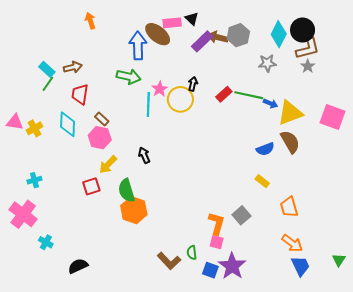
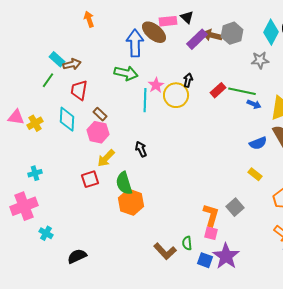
cyan rectangle: (47, 69) -> (57, 59), moved
blue arrow: (270, 104) -> (254, 104), moved
pink cross: (23, 214) -> (24, 206), turned 32

